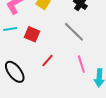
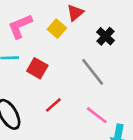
pink line: (81, 64) -> (97, 115), turned -42

